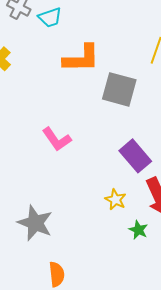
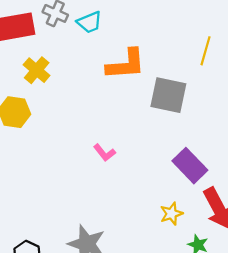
pink L-shape: (57, 139) -> (104, 153), size x0.7
yellow star: (116, 200) -> (171, 214), turned 30

